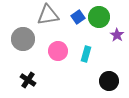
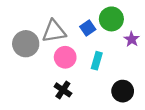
gray triangle: (48, 15) -> (54, 31), moved
blue square: (78, 17) -> (88, 28), moved
black cross: (28, 80) -> (63, 90), moved

